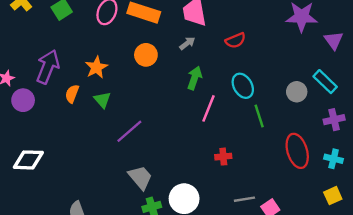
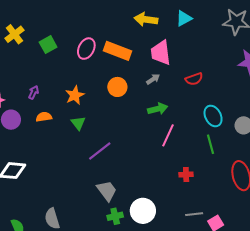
purple arrow: (48, 67) -> (34, 92), size x0.5
green arrow: (195, 78) -> (158, 109), turned 54
cyan ellipse: (243, 86) -> (213, 116), moved
orange semicircle: (72, 94) -> (44, 117), moved, turned 56
red cross: (223, 157) -> (186, 175), moved

